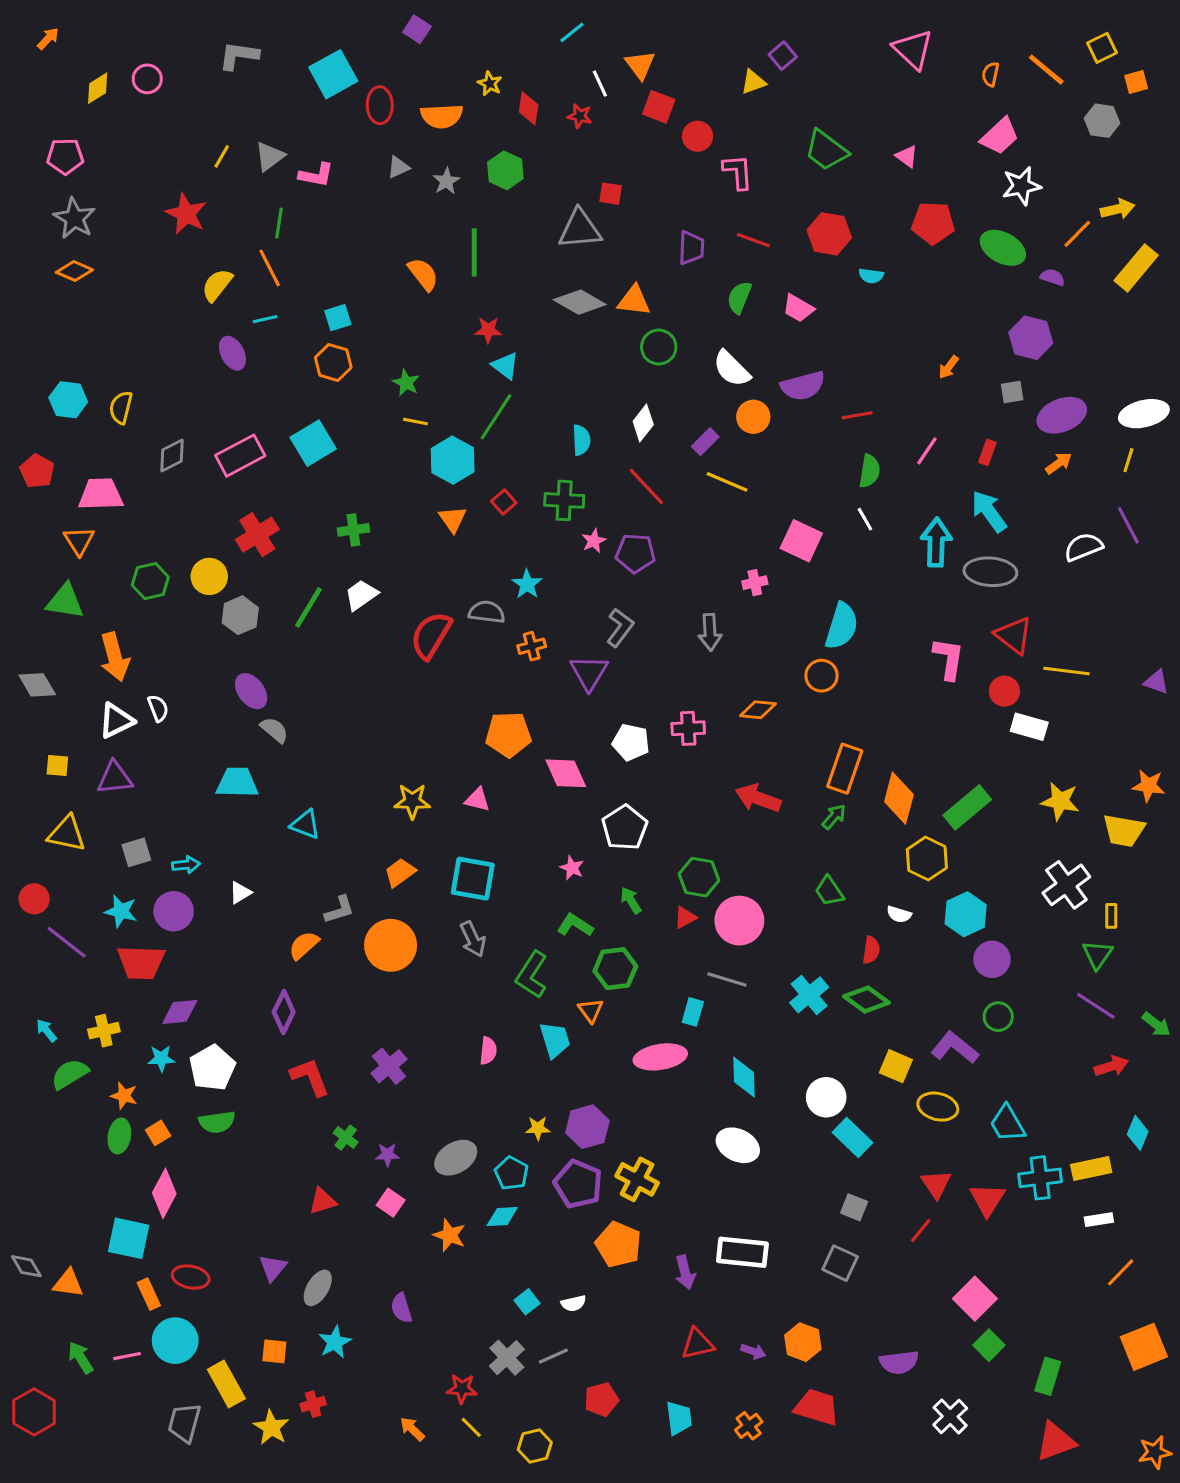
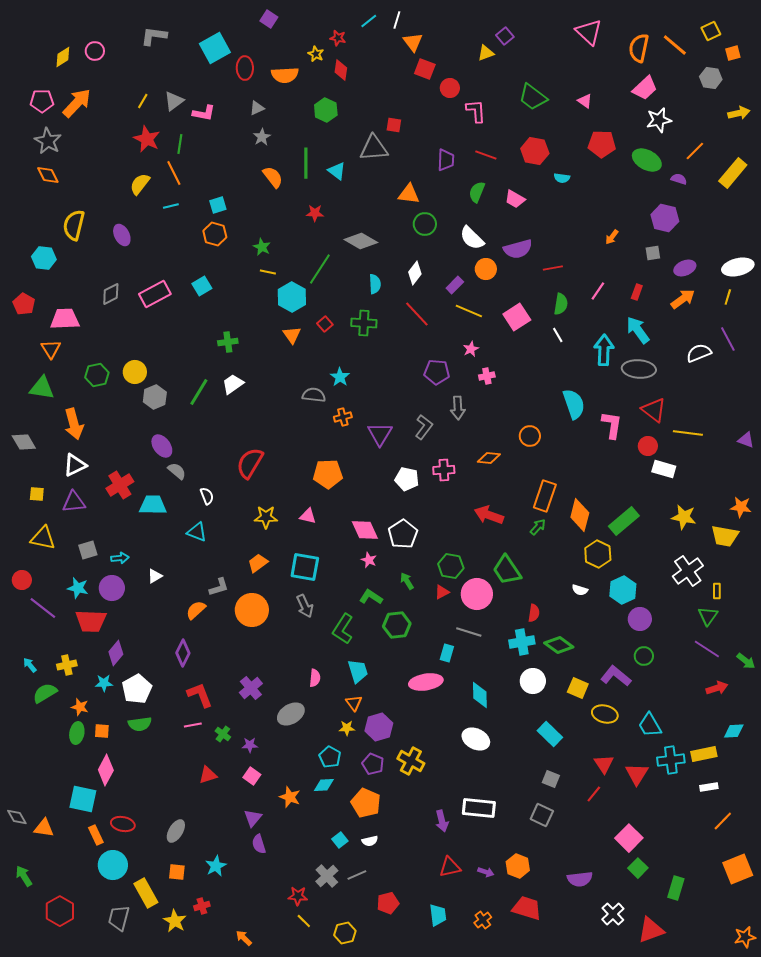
orange arrow: (48, 39) -> (77, 103), moved, size x2.0
orange semicircle: (990, 74) -> (639, 48), size x1.8
white line: (600, 84) -> (397, 20), moved, turned 42
red star: (580, 116) -> (338, 38), moved
gray star: (446, 181) -> (262, 137), moved
yellow arrow: (1118, 209) -> (739, 113), moved
red star: (186, 214) -> (147, 139), moved
orange diamond: (74, 271) -> (48, 175), turned 40
gray diamond: (580, 302) -> (361, 241), moved
purple ellipse: (232, 353) -> (122, 235), moved
cyan triangle: (505, 366) -> (337, 171), moved
yellow semicircle: (121, 407) -> (74, 225), moved, size x1.4
purple ellipse: (1062, 415) -> (685, 268), size x0.7
cyan square: (313, 443) -> (202, 286), size x0.7
orange arrow: (1059, 463) -> (683, 299), size x1.4
red cross: (257, 535) -> (120, 485), moved
pink star: (594, 541) -> (471, 349), moved
pink square: (801, 541) -> (517, 317), moved, turned 32
purple pentagon: (635, 553) -> (437, 372), moved
cyan semicircle: (842, 626) -> (574, 404), moved, turned -36
gray L-shape: (620, 628) -> (424, 427), moved
red semicircle: (431, 635) -> (250, 463), moved
white semicircle: (158, 708) -> (207, 496), moved
pink diamond: (566, 773) -> (365, 530), moved
green trapezoid: (829, 891) -> (507, 570), moved, size x1.5
red semicircle: (871, 950) -> (534, 613), moved
cyan cross: (809, 995) -> (522, 642), turned 30
orange triangle: (591, 1010) -> (354, 703), moved
purple diamond: (180, 1012) -> (116, 653), turned -45
white circle: (826, 1097) -> (533, 681), moved
orange square: (158, 1133) -> (102, 731), turned 35
cyan diamond: (1138, 1133) -> (734, 731), turned 65
gray ellipse: (456, 1158) -> (291, 714), moved
purple pentagon: (578, 1184) -> (373, 764), size x0.7
orange pentagon: (618, 1244) -> (366, 803), moved
purple triangle: (273, 1268) -> (253, 818), moved
gray ellipse: (318, 1288) -> (176, 831), moved
pink line: (127, 1356) -> (193, 725), moved
green arrow: (81, 1358) -> (24, 876), moved
red hexagon: (34, 1412) -> (60, 911), moved
orange arrow: (412, 1429) -> (244, 938), moved
red triangle: (1056, 1441) -> (651, 930), moved

